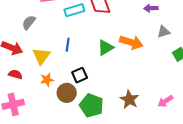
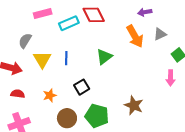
orange arrow: (131, 42) -> (135, 36), moved, turned 50
yellow triangle: (41, 56) -> (42, 59), moved
brown circle: (67, 93) -> (67, 118), moved
pink arrow: (165, 101) -> (171, 78), moved, turned -49

